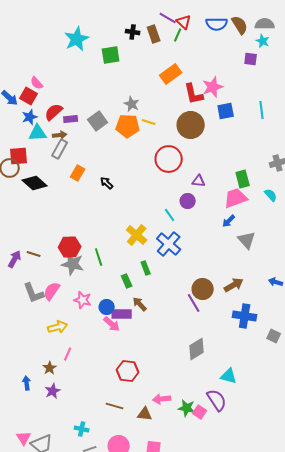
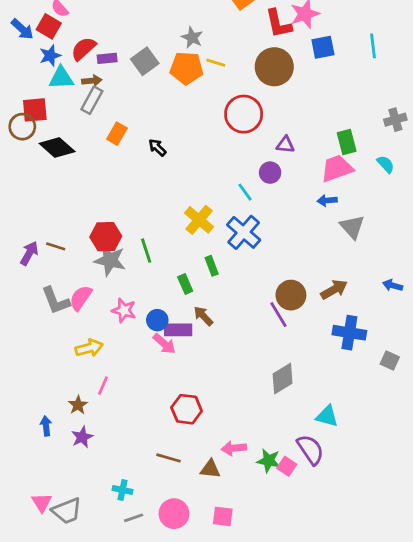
blue arrow: (229, 221) -> (327, 200), turned 40

